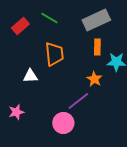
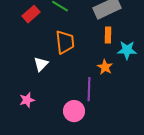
white triangle: (30, 76) -> (41, 64), turned -42
purple line: (78, 101) -> (89, 89), turned -50

